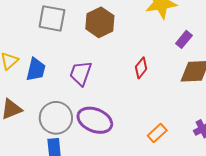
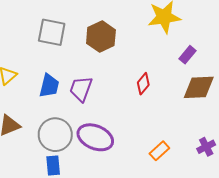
blue trapezoid: (36, 70) -> (49, 86), moved

